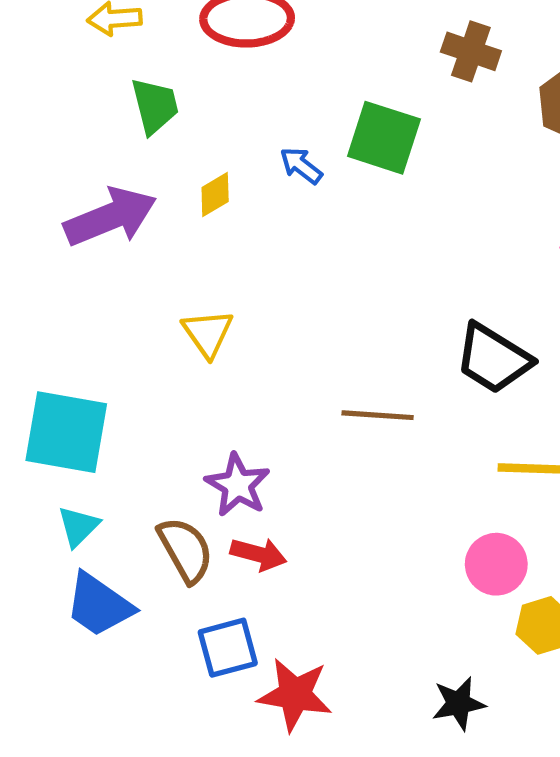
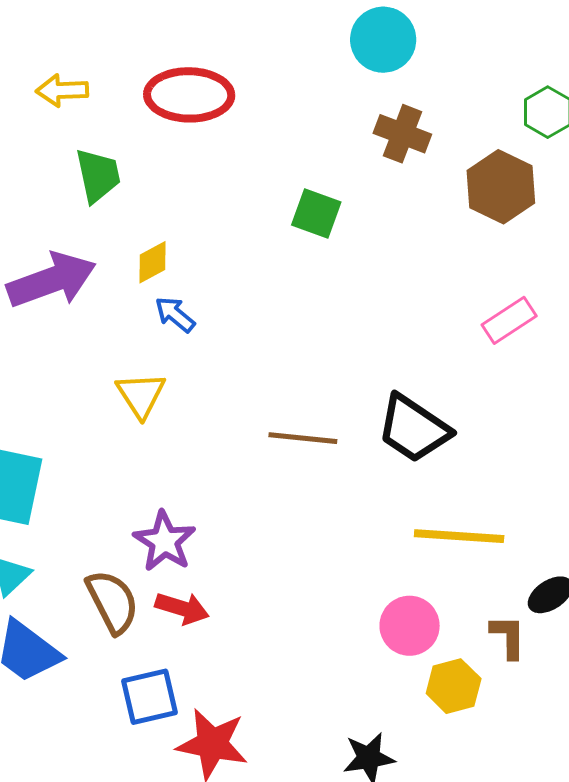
green square: (384, 138) -> (316, 213), size x0.7
blue arrow: (301, 166) -> (175, 314), moved
brown line: (378, 415) -> (303, 438), moved

